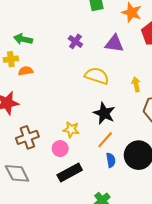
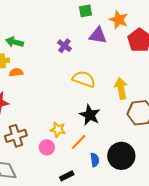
purple triangle: (114, 44) -> (98, 35), moved
yellow arrow: (136, 84) -> (121, 88), size x1.5
orange line: (105, 140) -> (79, 142), moved
black rectangle: (70, 173) -> (67, 176), moved, size x0.6

